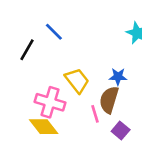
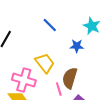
blue line: (54, 32) -> (50, 25), moved
blue star: (118, 77) -> (77, 46), moved

